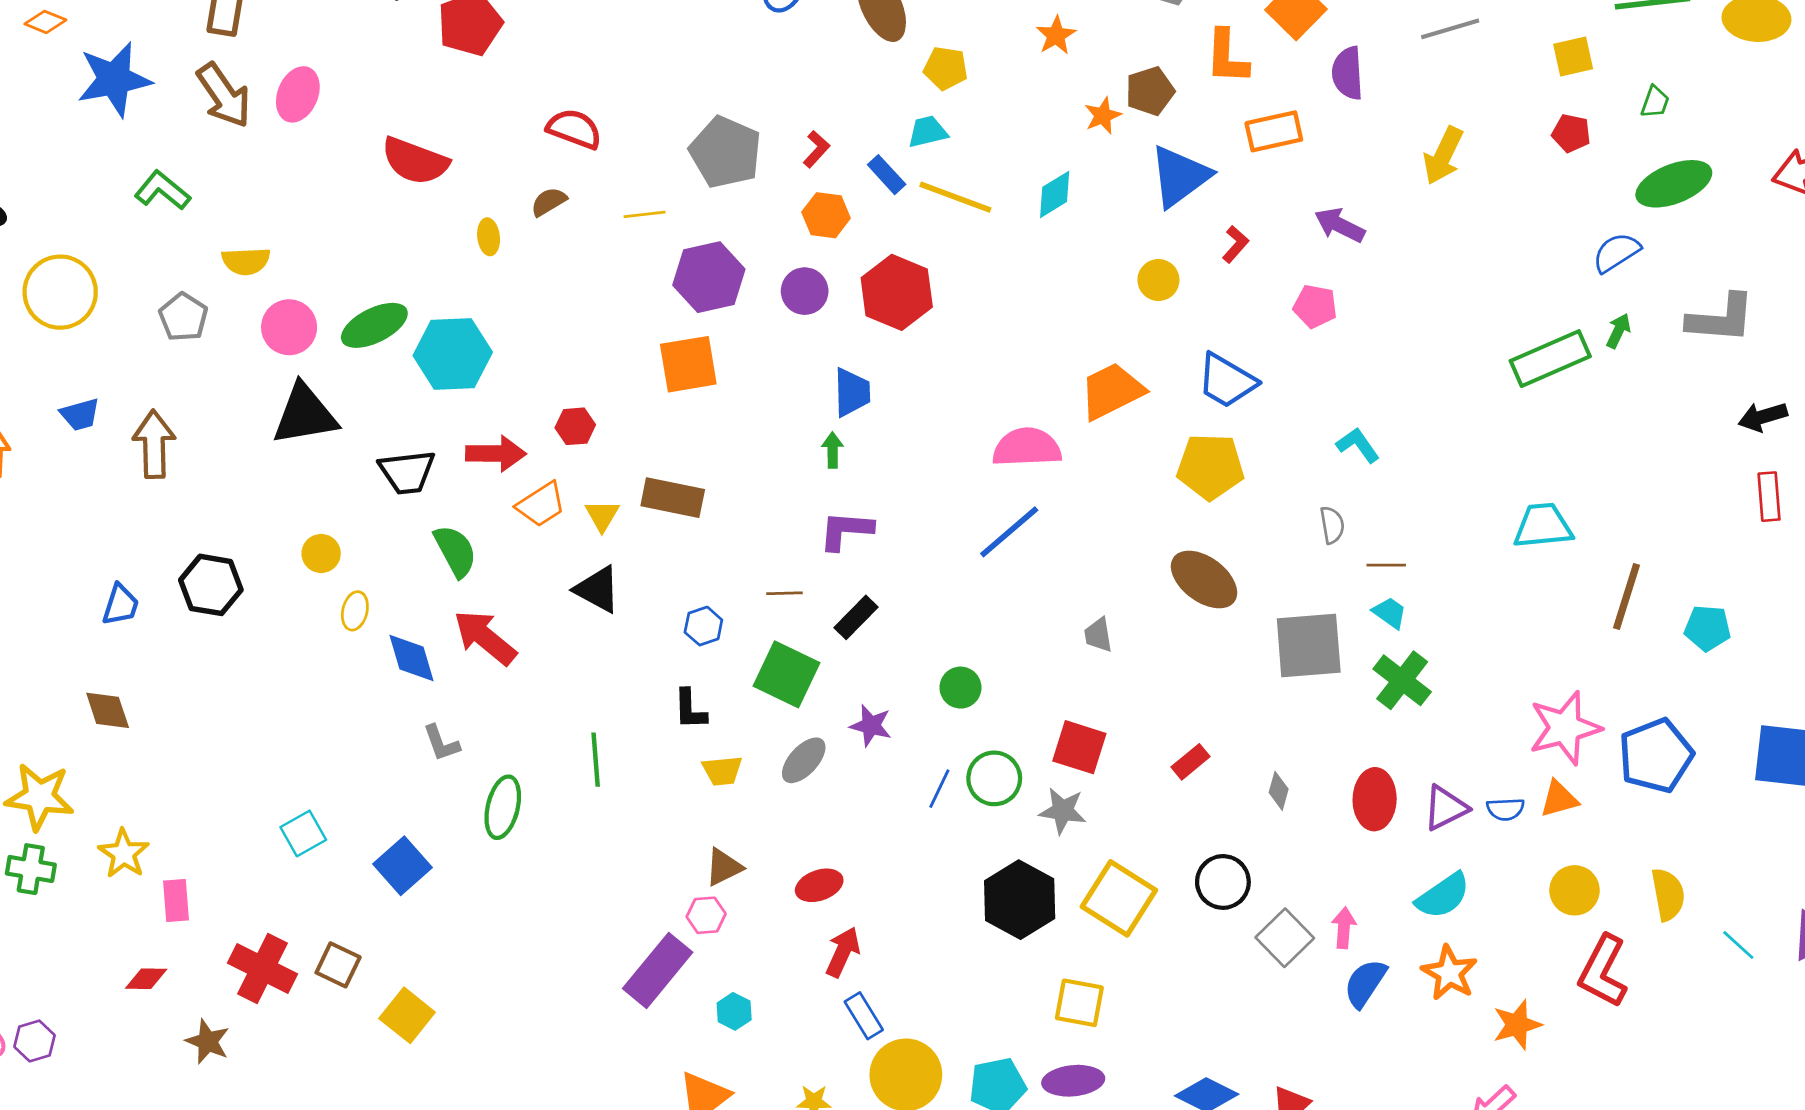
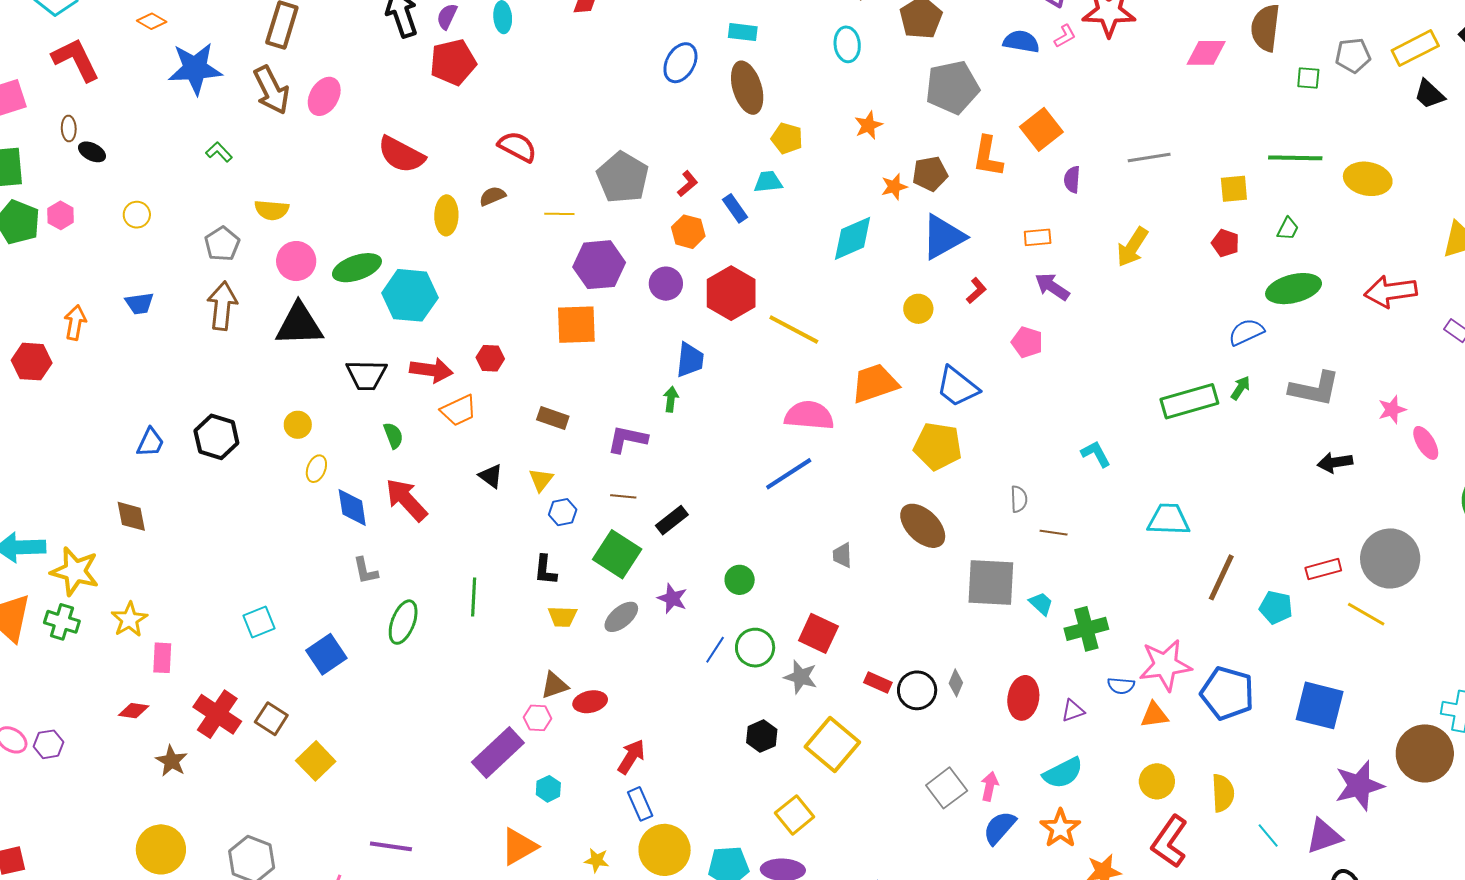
purple semicircle: (1348, 73) -> (1072, 180), size x0.7
orange rectangle: (1274, 131) -> (1038, 237), moved, size x0.7
green L-shape: (162, 190) -> (219, 152), size x0.7
cyan diamond: (1055, 194) -> (853, 238), size x1.4
yellow line: (955, 197) -> (794, 329), moved
yellow ellipse: (489, 237) -> (446, 215), size x1.5
yellow circle: (60, 292) -> (137, 215), size x0.5
brown arrow: (154, 444) -> (222, 306), moved
cyan L-shape: (1358, 445) -> (1096, 454), moved
red rectangle: (1769, 497) -> (1323, 569), moved, turned 72
brown rectangle: (673, 498) -> (553, 418), size x0.7
yellow triangle: (602, 515) -> (541, 480), moved
purple L-shape: (846, 530) -> (627, 439), moved
green semicircle: (455, 551) -> (393, 436), size x0.7
black triangle: (597, 589) -> (491, 476), size x0.7
cyan trapezoid: (1390, 613) -> (1041, 604), moved
green cross: (1402, 680) -> (1086, 629), moved, turned 30
blue pentagon: (1656, 756) -> (1227, 693), turned 30
red rectangle: (1190, 762) -> (878, 682), moved, turned 56
purple triangle: (1445, 808) -> (1073, 711), size x0.7
blue semicircle: (1505, 809) -> (1121, 686), moved
black circle: (1223, 882) -> (917, 690), moved
red ellipse: (819, 885) -> (590, 702), moved
black hexagon: (1020, 900) -> (762, 736), size x0.6
yellow square: (1079, 1003) -> (795, 815), turned 33

